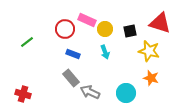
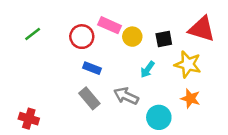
green line: (27, 42) -> (33, 34), moved
cyan arrow: (105, 52) -> (147, 69), moved, turned 56
gray arrow: (90, 92) -> (126, 96), moved

